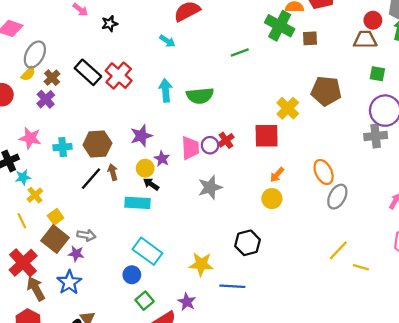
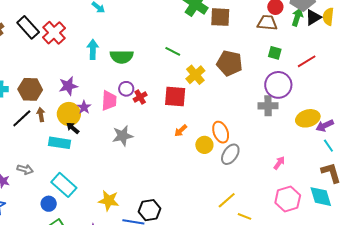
brown square: (310, 38) -> (220, 17), size x1.5
green line: (240, 53) -> (173, 51), moved, turned 42
purple circle: (210, 145) -> (126, 89), moved
yellow circle: (145, 168) -> (69, 114), size x1.5
yellow circle: (272, 199) -> (204, 145), moved
gray arrow: (86, 235) -> (25, 169), moved
black hexagon: (247, 243) -> (150, 210), moved

